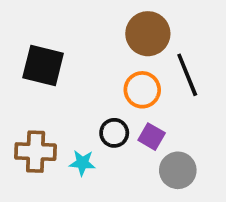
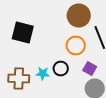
purple square: (152, 137) -> (90, 68), moved
cyan star: (82, 163) -> (43, 74), moved

